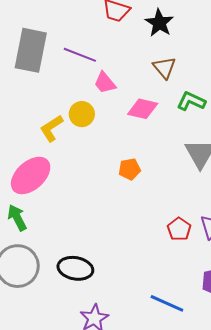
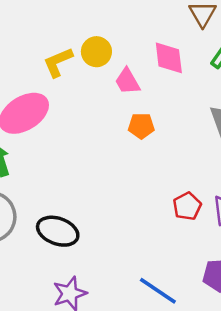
pink trapezoid: (105, 83) -> (127, 81), moved
pink diamond: (143, 109) -> (169, 58), turned 60

